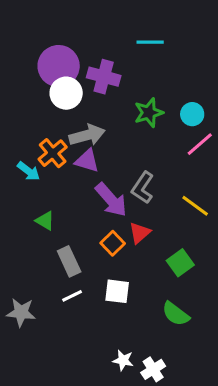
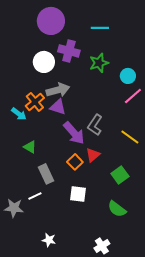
purple circle: (59, 66) -> (51, 21), moved
green star: (149, 113) -> (99, 63), moved
white line: (72, 296) -> (35, 196), moved
white star: (123, 360) -> (49, 240), moved

